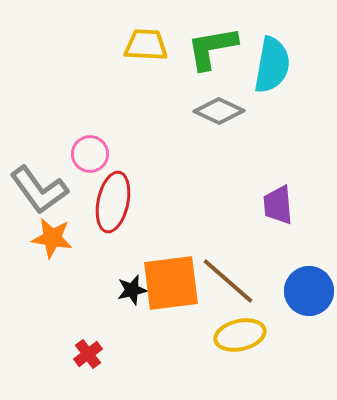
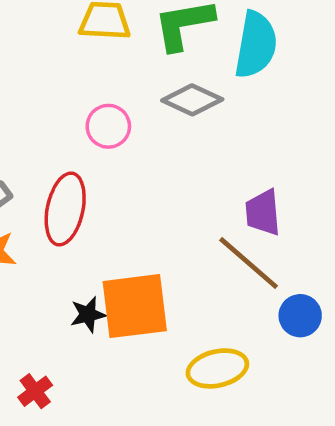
pink circle: (90, 154) -> (108, 126), moved
brown line: (228, 281) -> (249, 263), moved
blue circle: (309, 291) -> (300, 316), size x0.7

